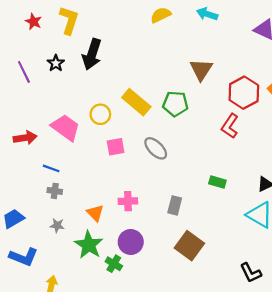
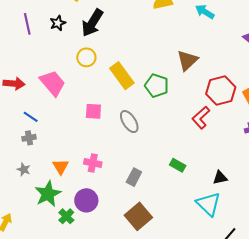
yellow circle: (100, 114) -> (86, 57), moved
gray cross: (55, 191) -> (29, 138), turned -32

